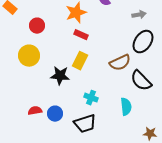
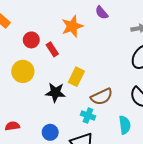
red rectangle: (81, 35) -> (52, 49), moved, turned 32
brown semicircle: (120, 63) -> (102, 97), moved
red semicircle: (35, 111) -> (12, 126), moved

